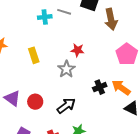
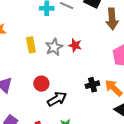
gray star: (66, 69) -> (54, 47), moved
red circle: (35, 102) -> (41, 84), moved

